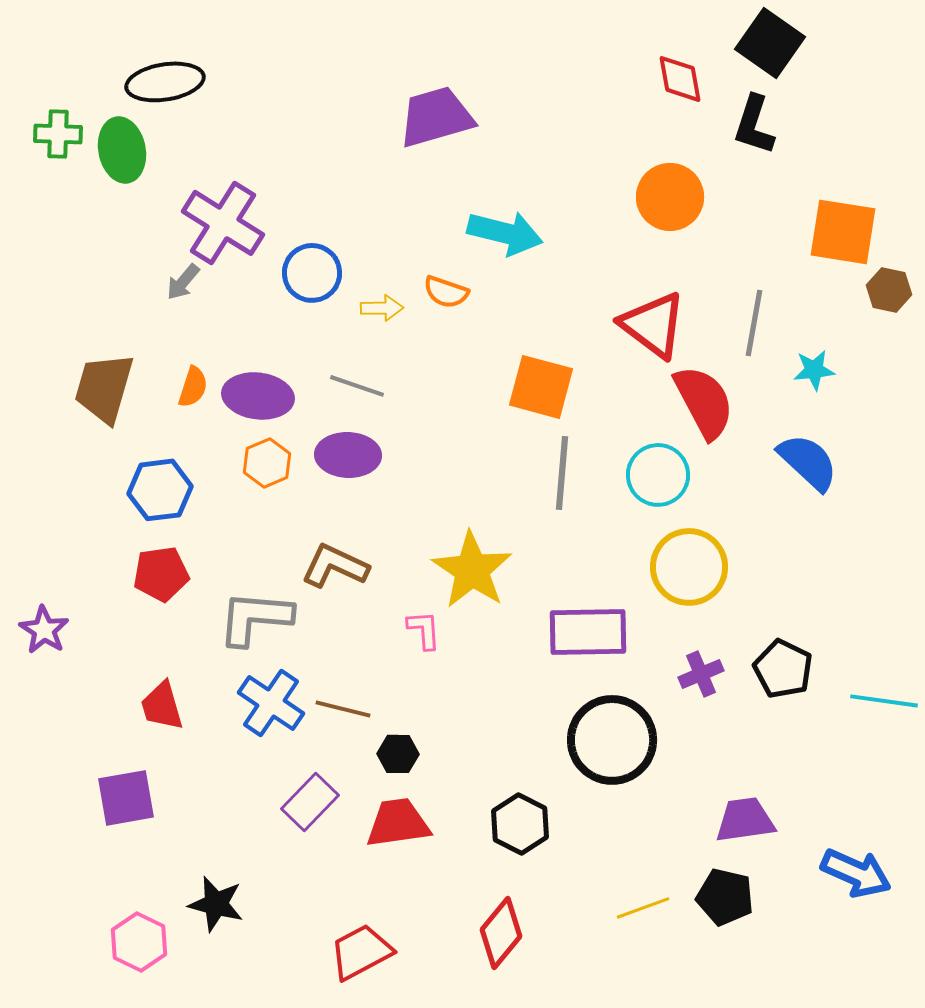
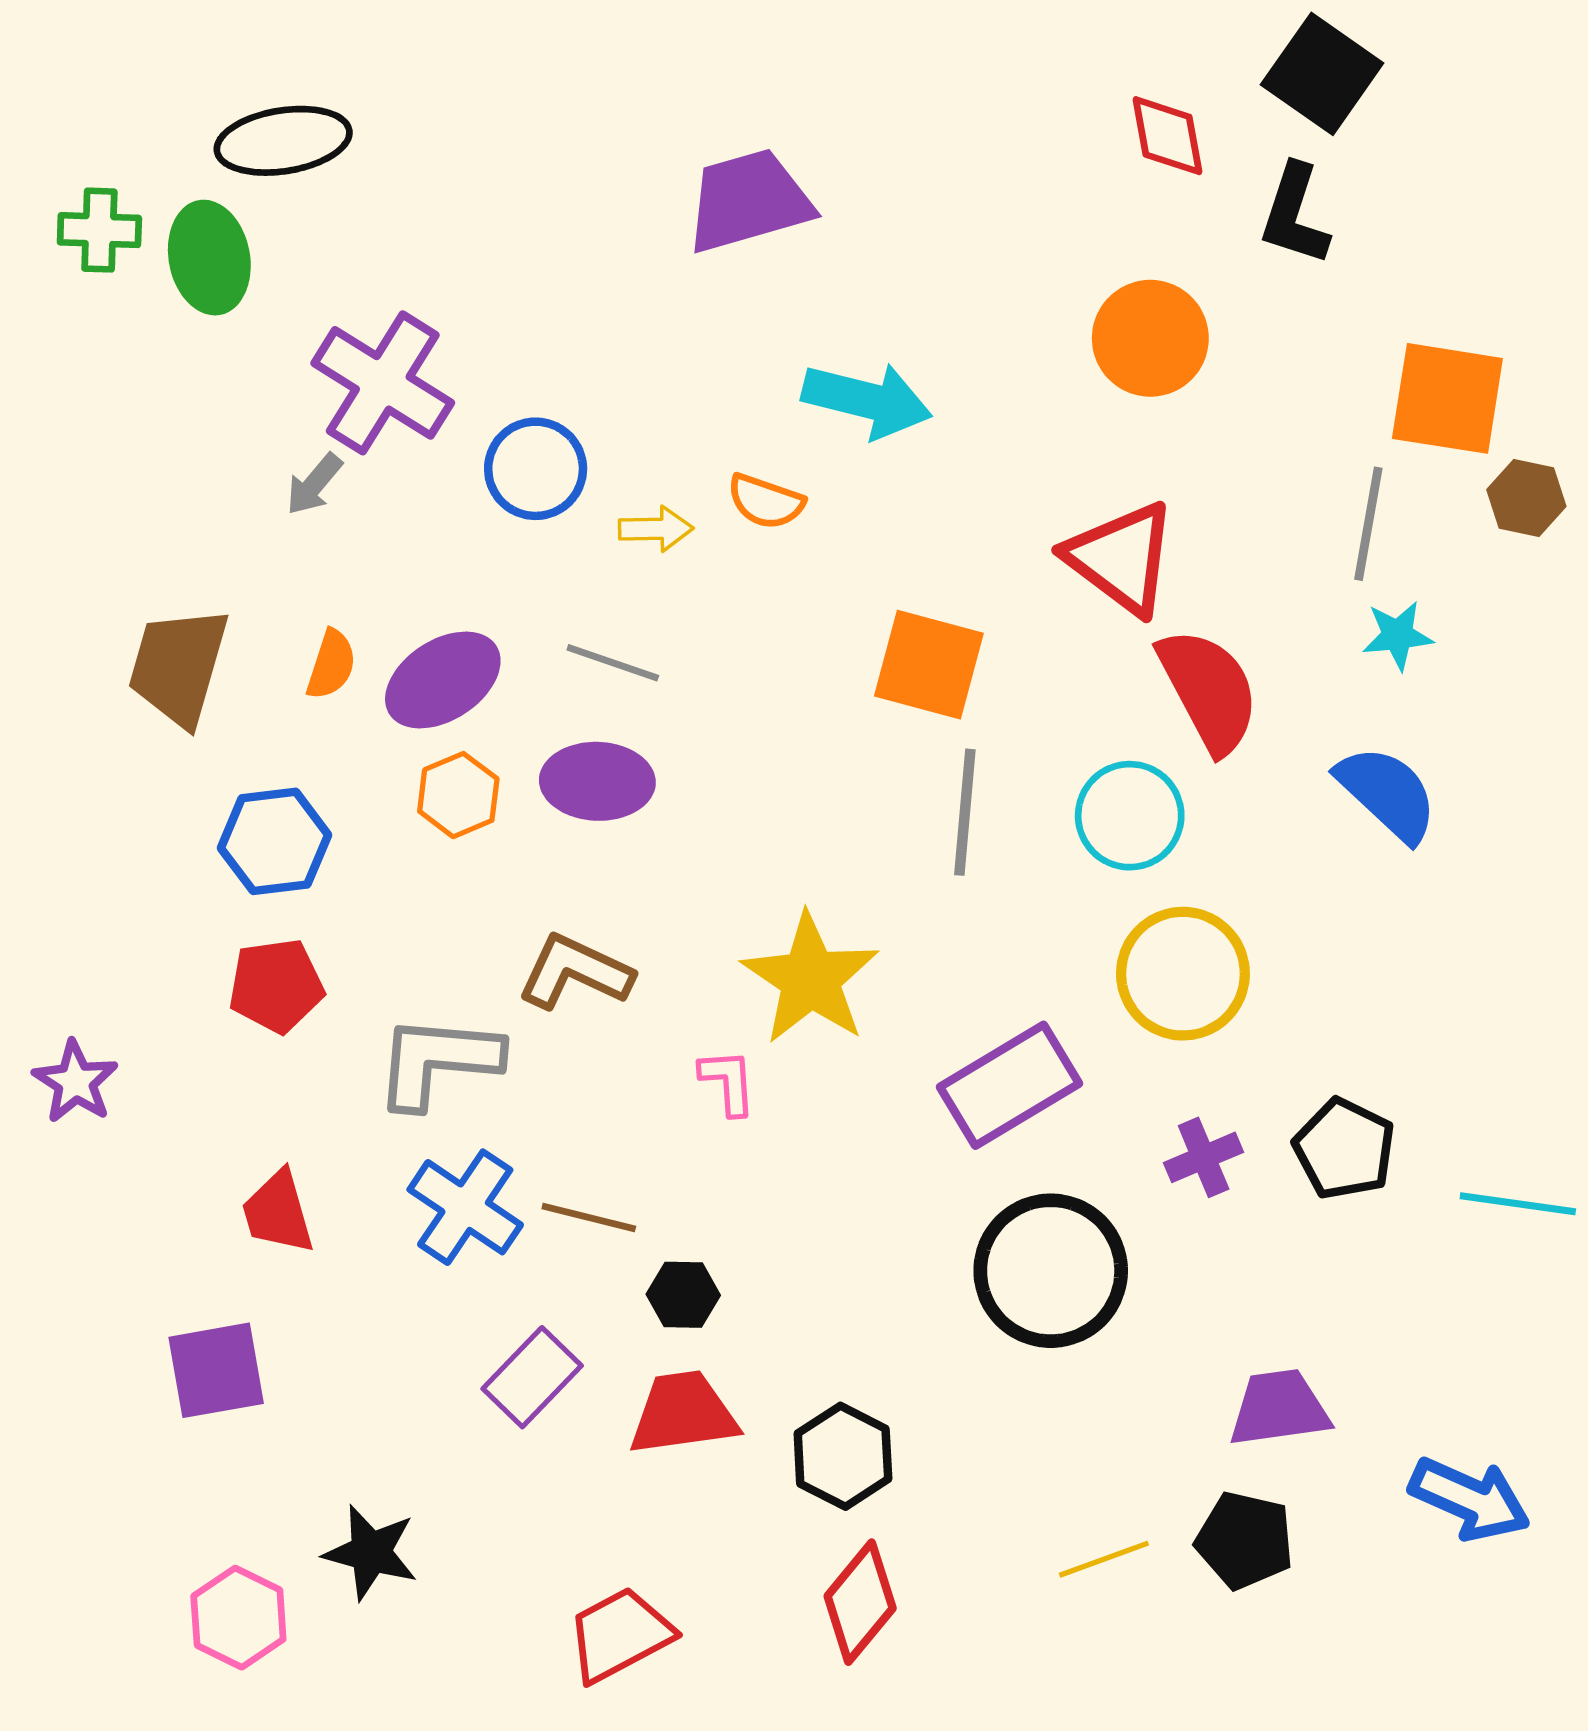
gray line: (754, 323) -> (1368, 524), moved
purple ellipse: (258, 396) -> (443, 680), turned -40
purple rectangle: (588, 632) -> (1010, 1085), turned -30
black hexagon: (520, 824) -> (843, 1456), moved

